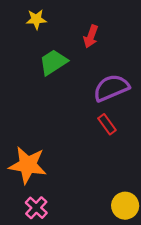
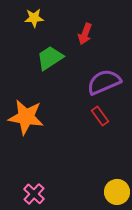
orange star: (28, 165) -> (26, 117), moved

